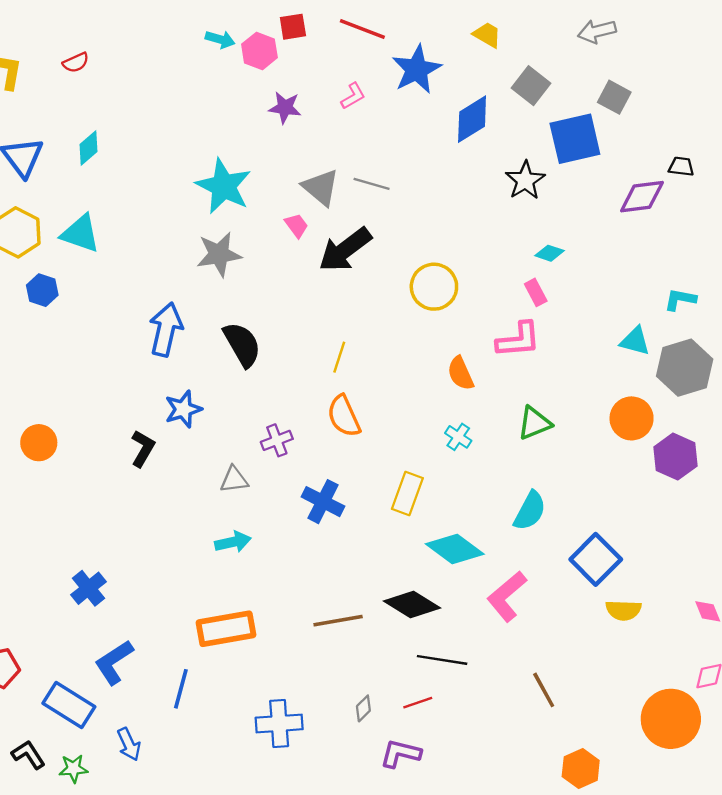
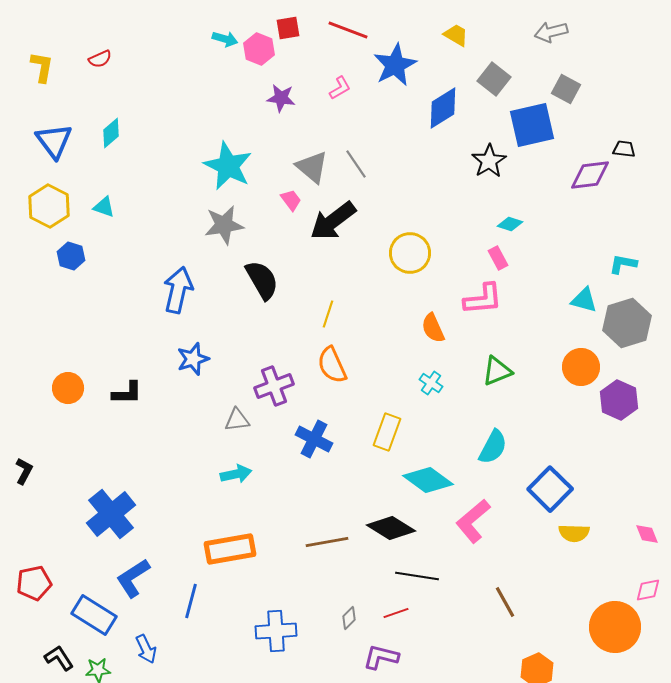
gray line: (372, 184) -> (356, 164), turned 40
cyan triangle: (80, 234) -> (104, 207), size x0.6
black semicircle: (242, 344) -> (262, 280), moved
purple cross: (277, 440) -> (274, 386), size x1.4
black L-shape: (143, 448) -> (127, 393), moved, turned 60
blue cross: (88, 588) -> (111, 514), size x1.6

